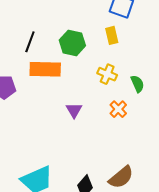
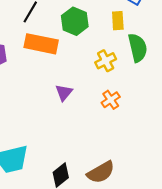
yellow cross: (107, 74) -> (106, 61), turned 30
green semicircle: (137, 84) -> (138, 48), moved, size x1.5

